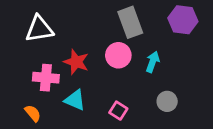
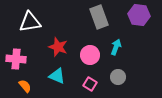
pink circle: (118, 55) -> (90, 55), moved
pink cross: (46, 78) -> (16, 59), moved
gray circle: (167, 101) -> (118, 77), moved

